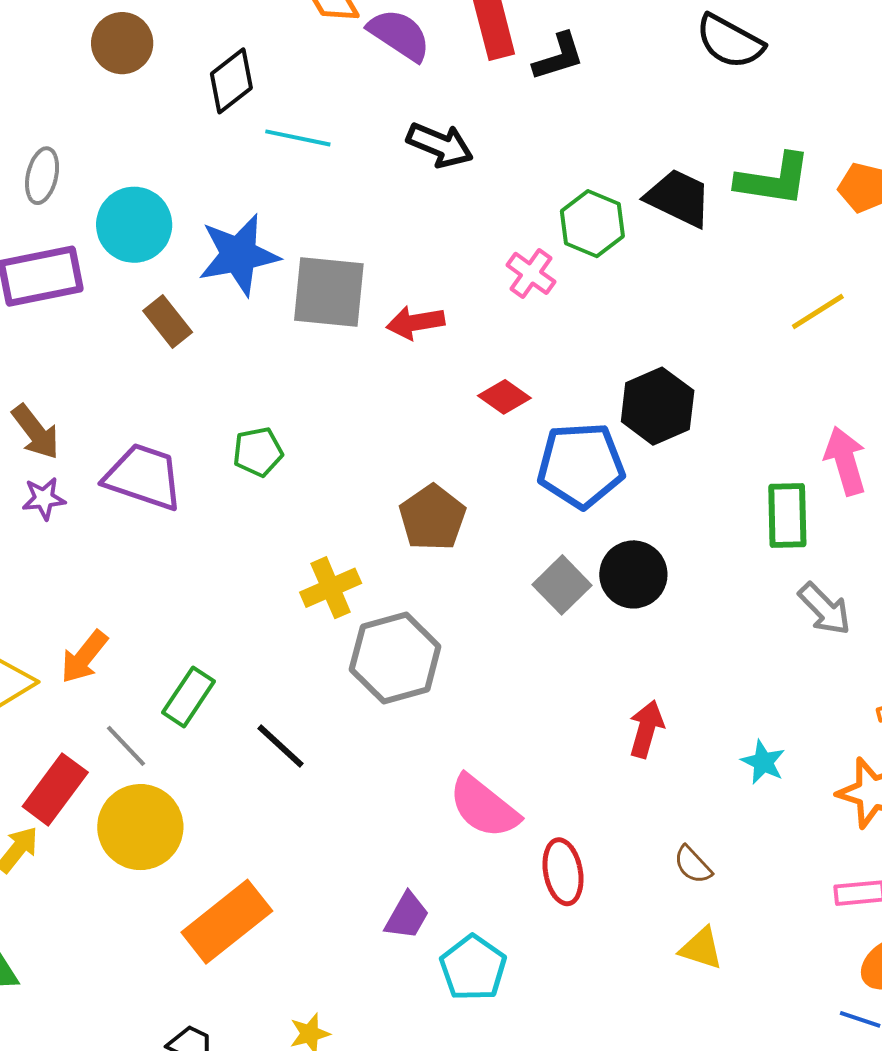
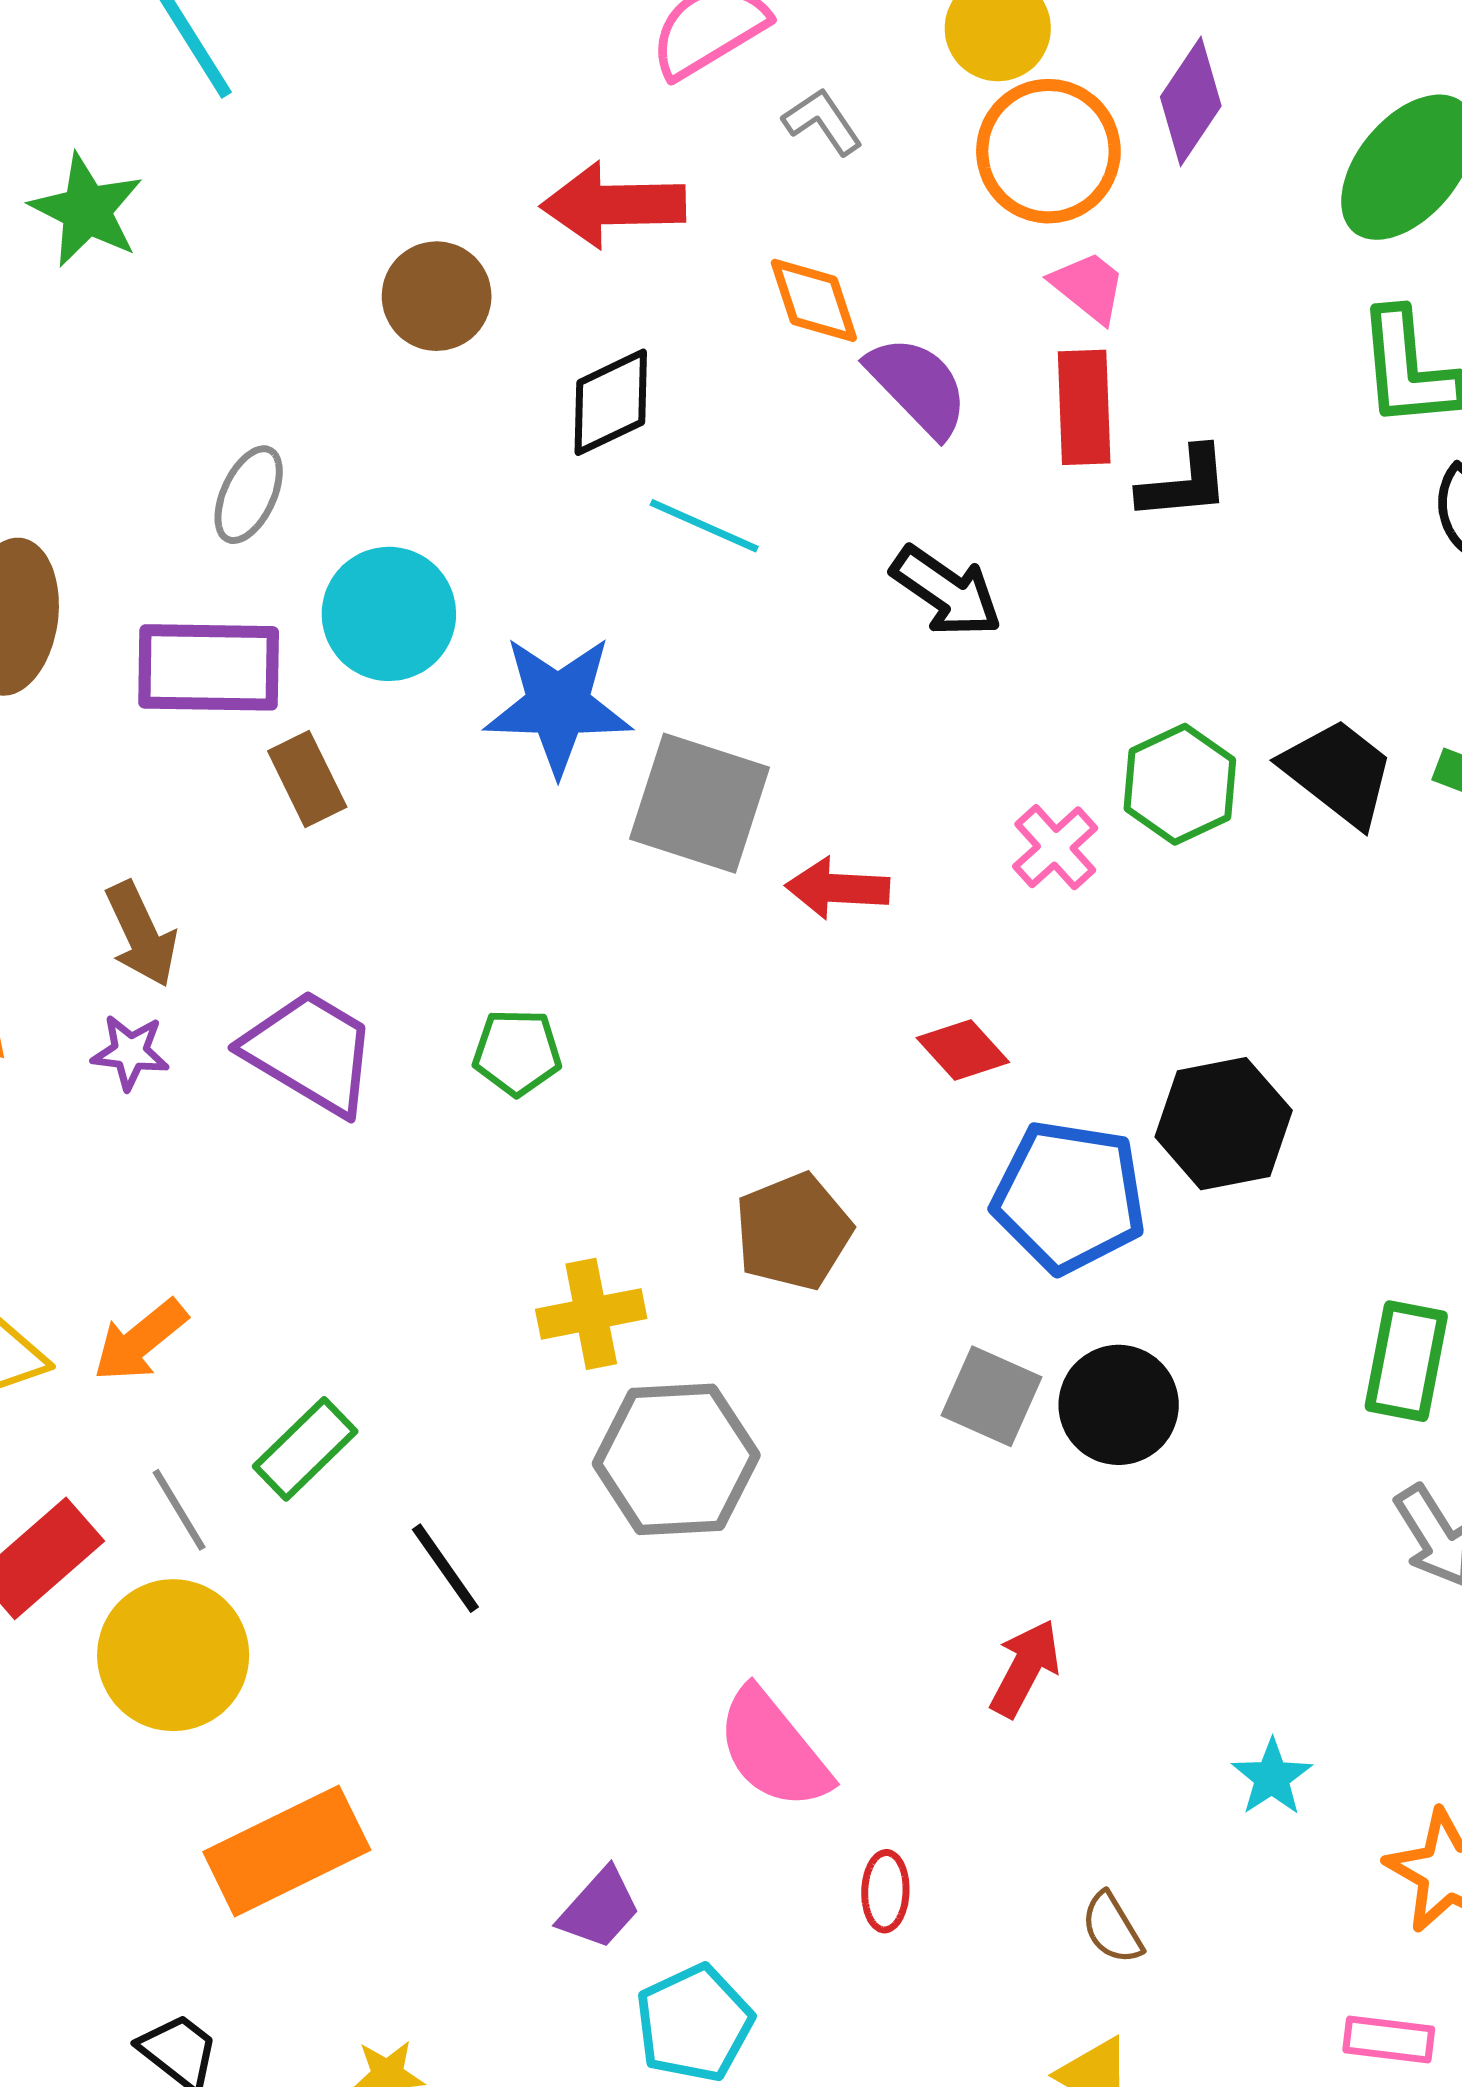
brown rectangle: (168, 321) -> (307, 779), moved
gray square: (562, 585) -> (992, 1396), turned -34
red arrow: (646, 729) -> (1025, 1668), moved
red ellipse: (563, 872) -> (885, 1891), size x0.7

